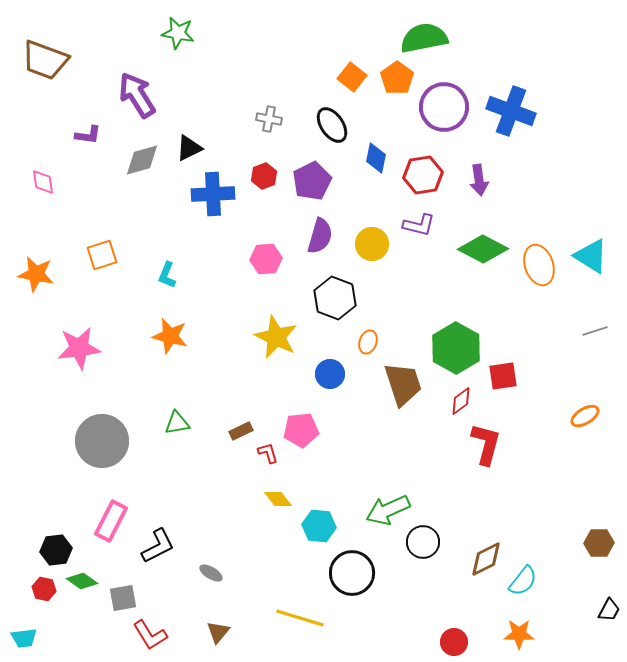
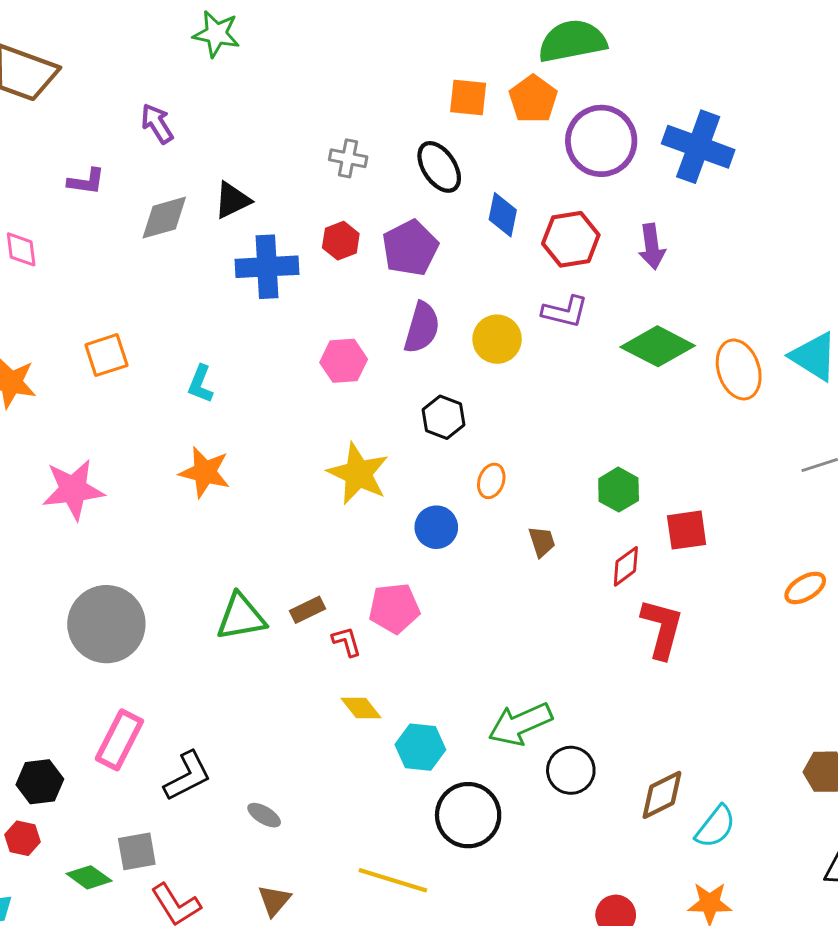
orange square: (352, 77) -> (468, 98), turned -32
purple arrow: (137, 95) -> (157, 124), size x0.6
black hexagon: (335, 298) -> (444, 417), size x0.7
green hexagon: (456, 348) -> (619, 490), size x0.6
brown trapezoid: (403, 384) -> (542, 542), size x0.5
green triangle: (177, 423) -> (241, 617), moved, size x1.4
green diamond: (82, 581) -> (89, 877), moved

